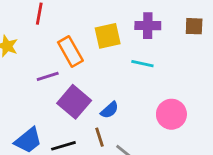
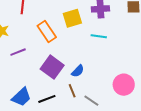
purple line: (48, 76) -> (18, 52), moved
pink circle: (171, 114) -> (124, 85), moved

